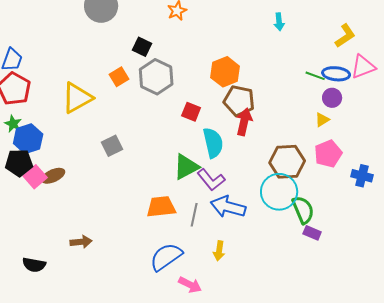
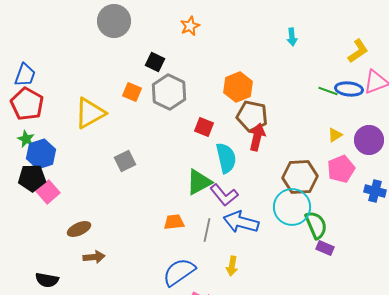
orange square: (119, 77) -> (132, 92), turned -36
purple circle: (332, 98) -> (369, 140), moved, size x1.5
brown ellipse: (53, 176) -> (79, 229), moved
orange trapezoid: (161, 207) -> (174, 222), size x0.7

